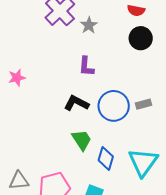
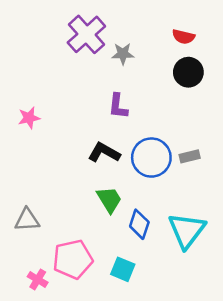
gray star: (89, 25) -> (123, 54), turned 30
gray triangle: (19, 181) -> (27, 220), moved

